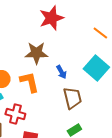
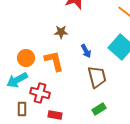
brown star: (36, 53) -> (61, 32), size x0.6

